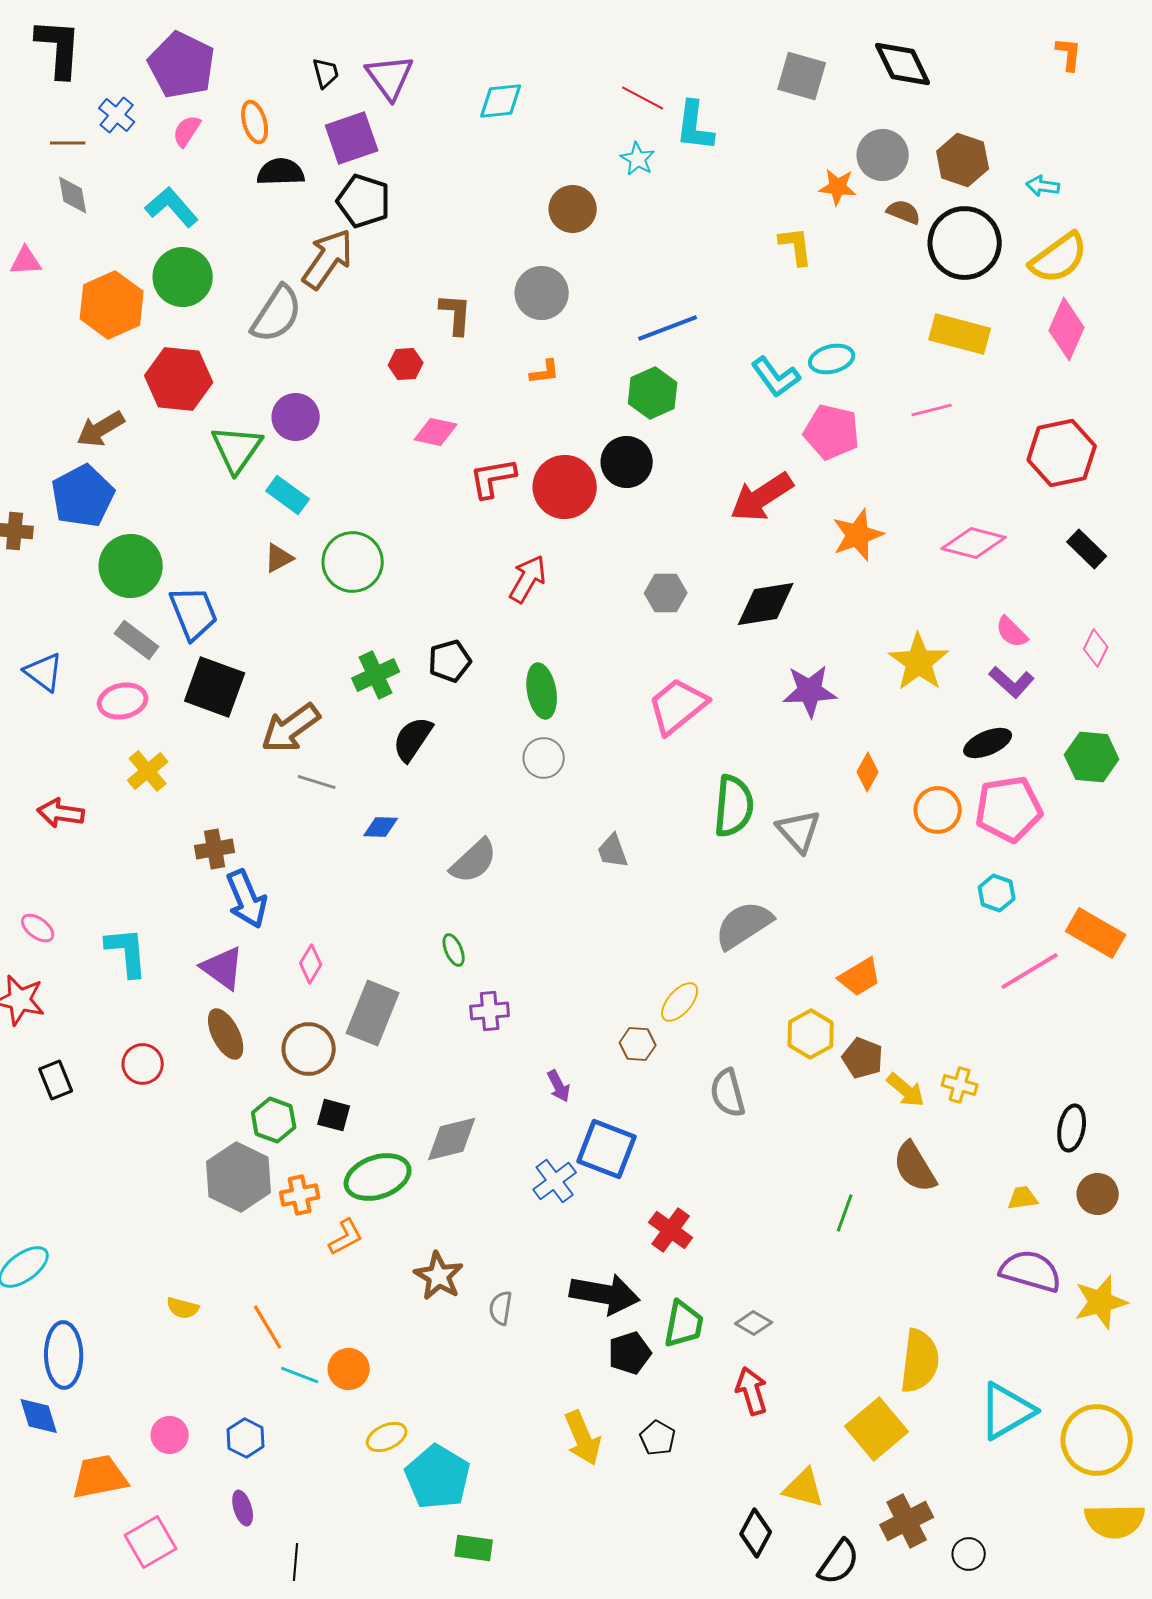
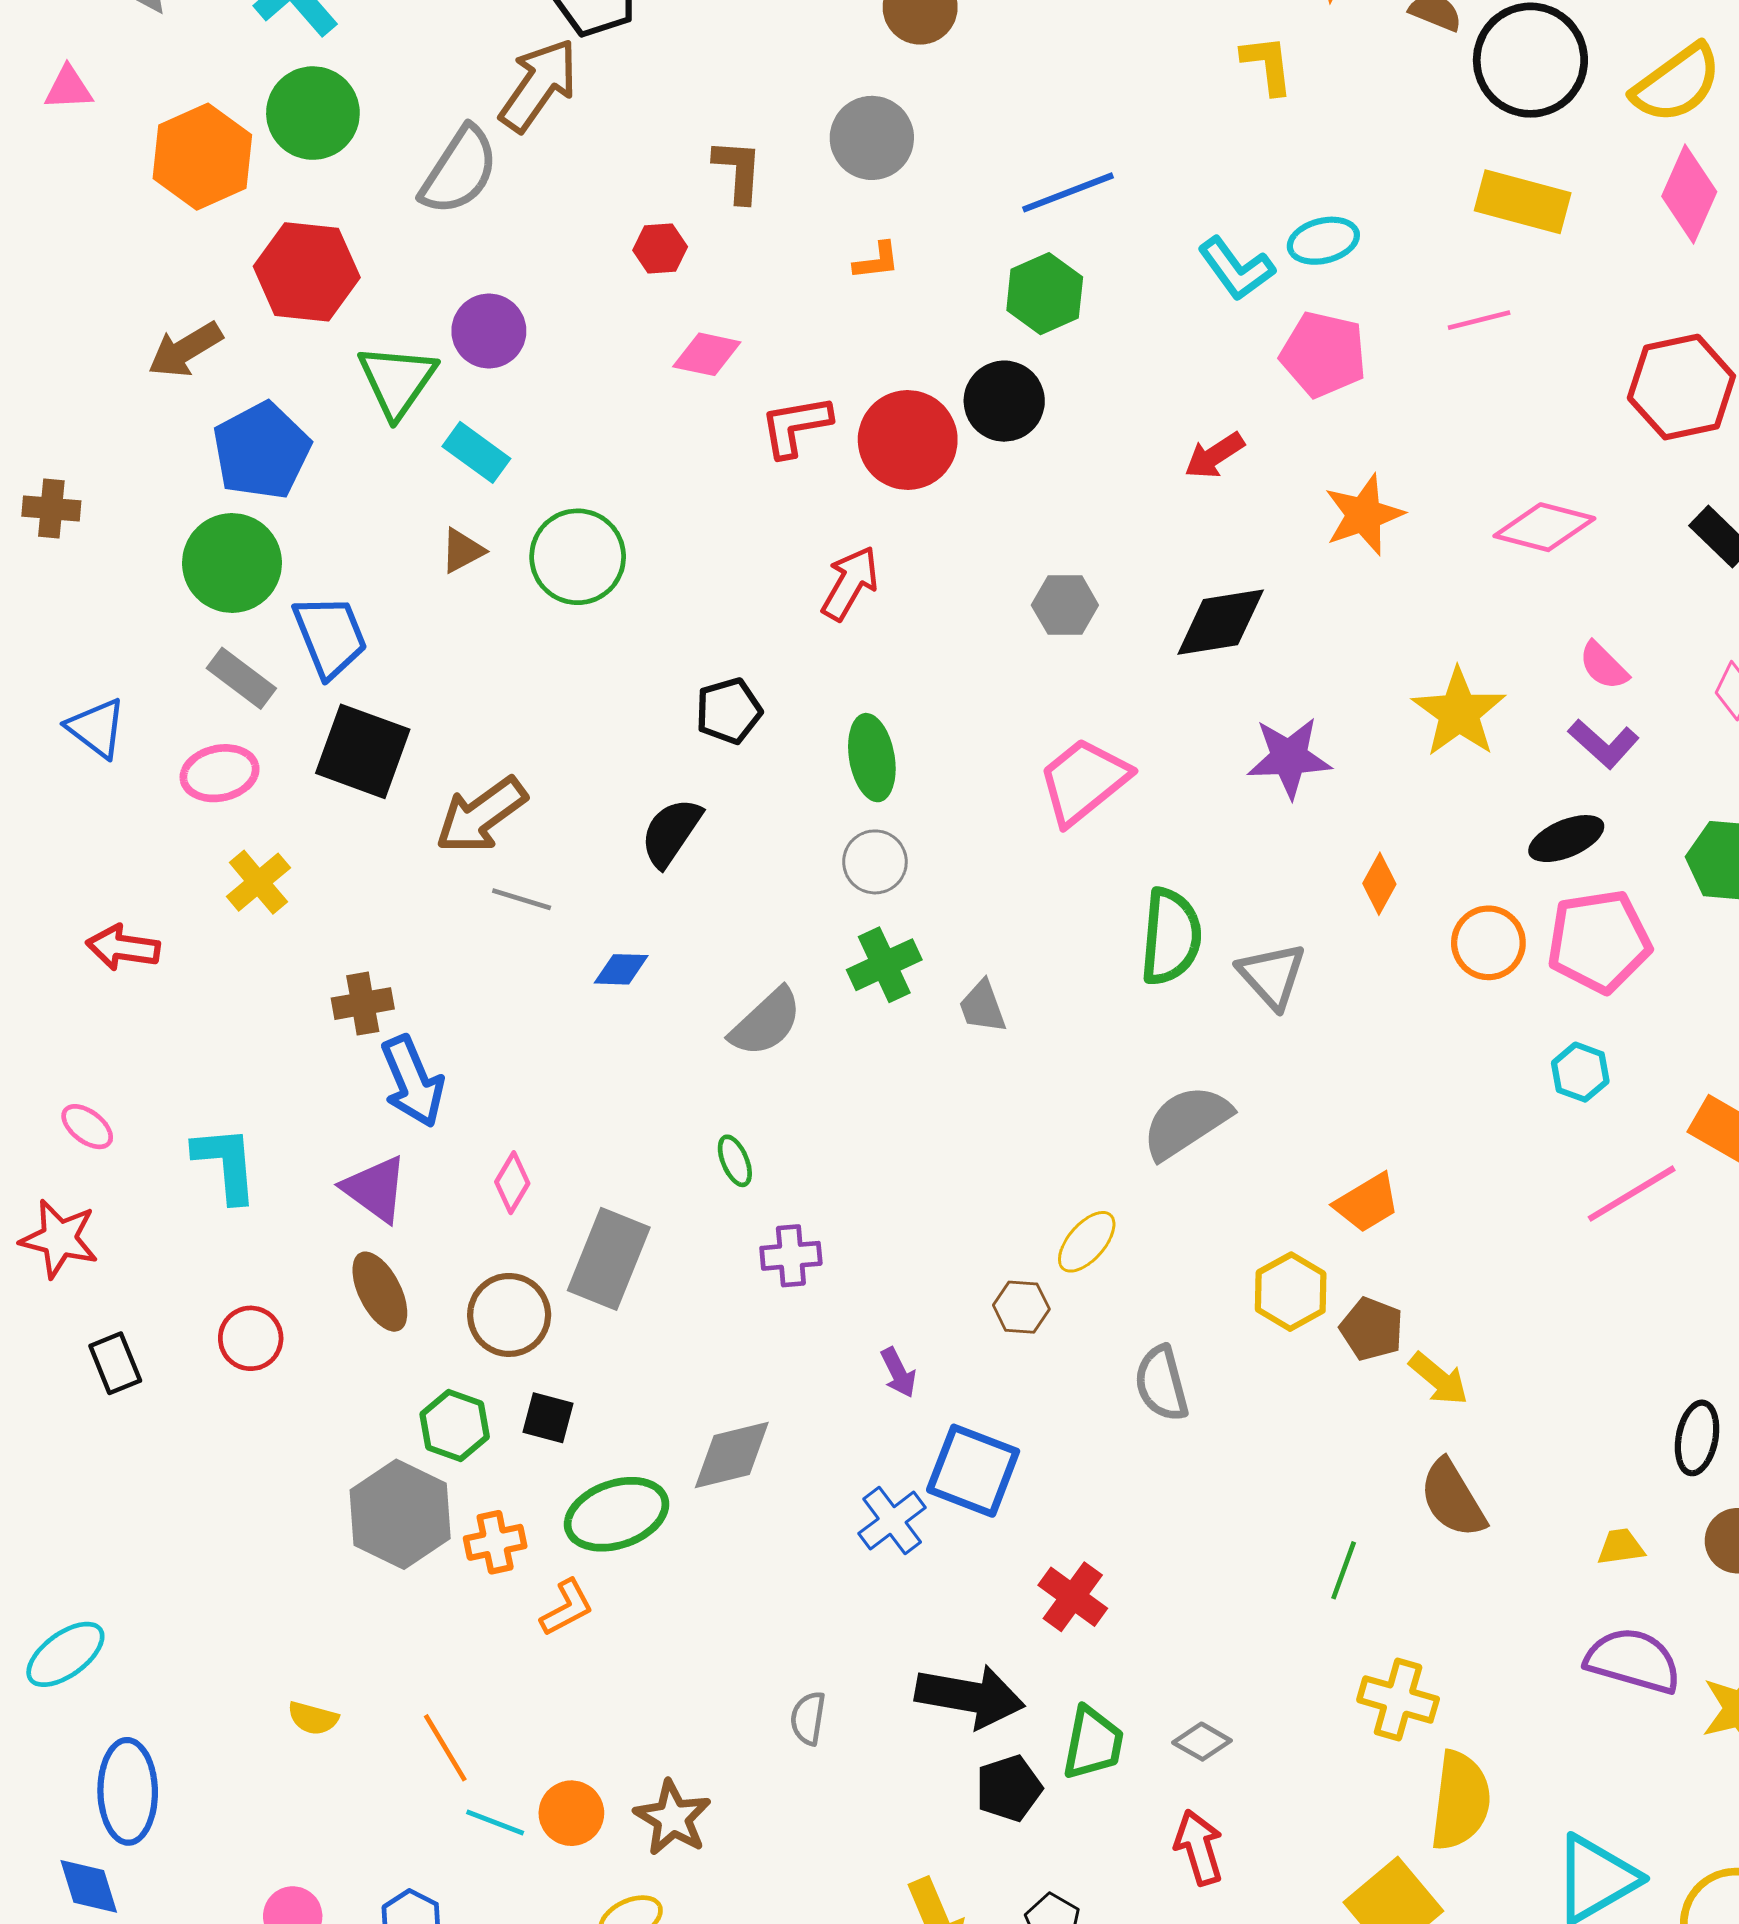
blue pentagon: (83, 496) -> (262, 451), moved
red arrow: (762, 497) -> (1214, 456), size x0.6
green cross: (376, 675) -> (884, 965), moved
yellow cross: (960, 1085) -> (1398, 1700), moved, size x1.4
brown star: (439, 1276) -> (673, 1818), moved

